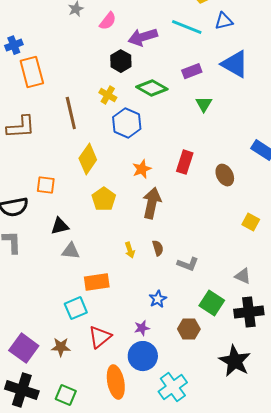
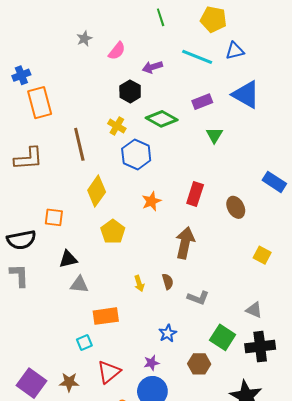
purple arrow: (143, 37) -> (152, 67), size x0.7
brown arrow: (152, 203) -> (185, 243), moved
cyan square: (76, 308) -> (84, 342), size x0.7

